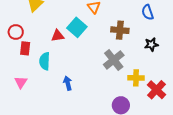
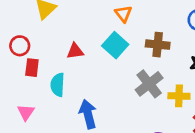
cyan square: (77, 27) -> (115, 45), moved
yellow cross: (136, 78) -> (179, 96), moved
blue arrow: (68, 83) -> (88, 114), size x1.5

